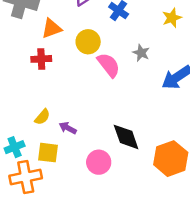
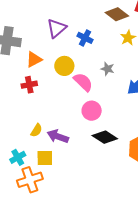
purple arrow: (68, 128) -> (58, 136), size x1.5
black diamond: (126, 137) -> (105, 137), turned -30
pink circle: (99, 162) -> (92, 111), moved

